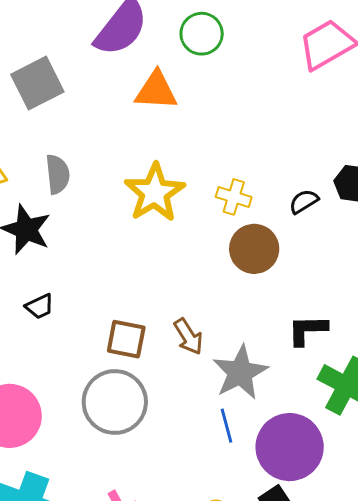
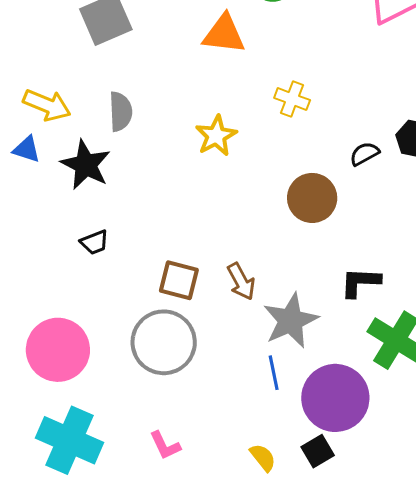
yellow star: (155, 193) -> (216, 136), size x0.7
yellow cross: (234, 197) -> (292, 99), moved

